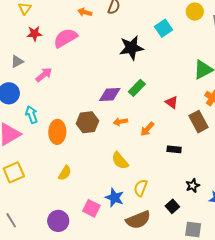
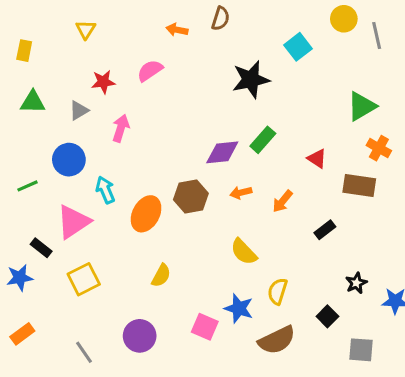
red star: (35, 34) -> (103, 82), moved
pink semicircle: (65, 38) -> (150, 71), size x0.7
pink arrow: (44, 75) -> (121, 128), turned -30
brown rectangle: (198, 122) -> (359, 185), turned -50
orange ellipse: (57, 132) -> (146, 214), turned 30
black rectangle: (174, 149) -> (325, 230), turned -40
purple circle: (58, 221) -> (140, 336), moved

